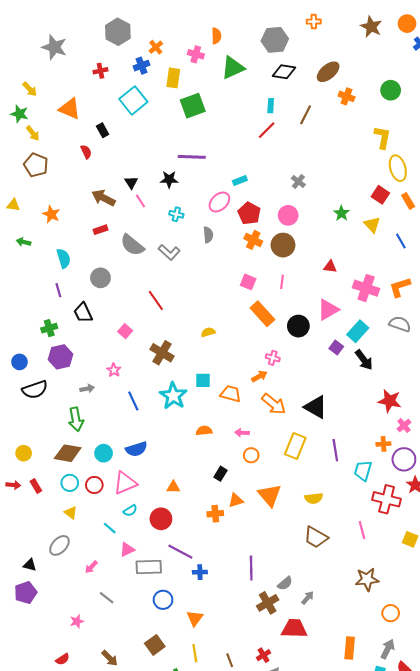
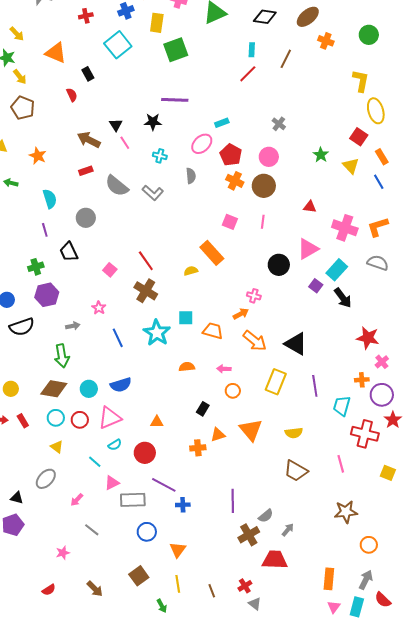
orange rectangle: (408, 201) -> (382, 157), moved
red line: (156, 300) -> (146, 261), moved
orange rectangle: (262, 314) -> (212, 253), moved

